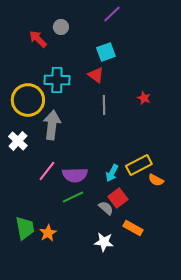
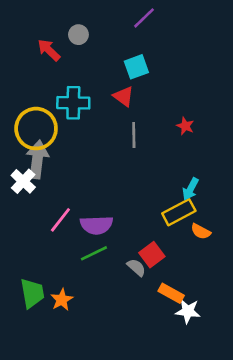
gray arrow: (52, 125) -> (37, 159), moved
cyan arrow: (112, 173) -> (190, 189), moved
white star: (104, 242) -> (188, 311), moved

